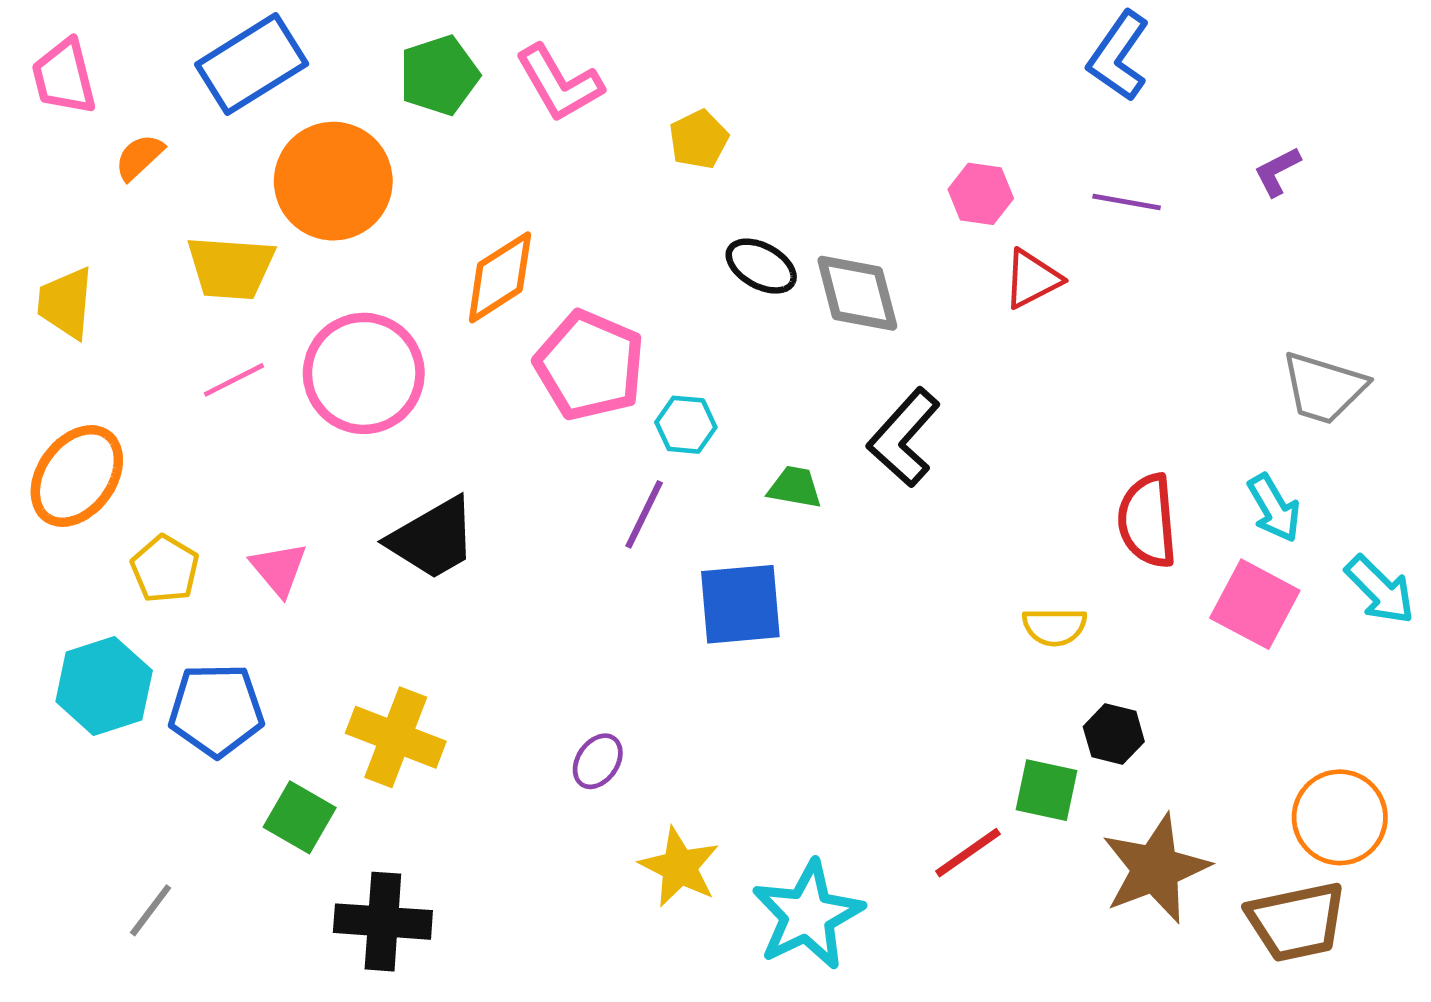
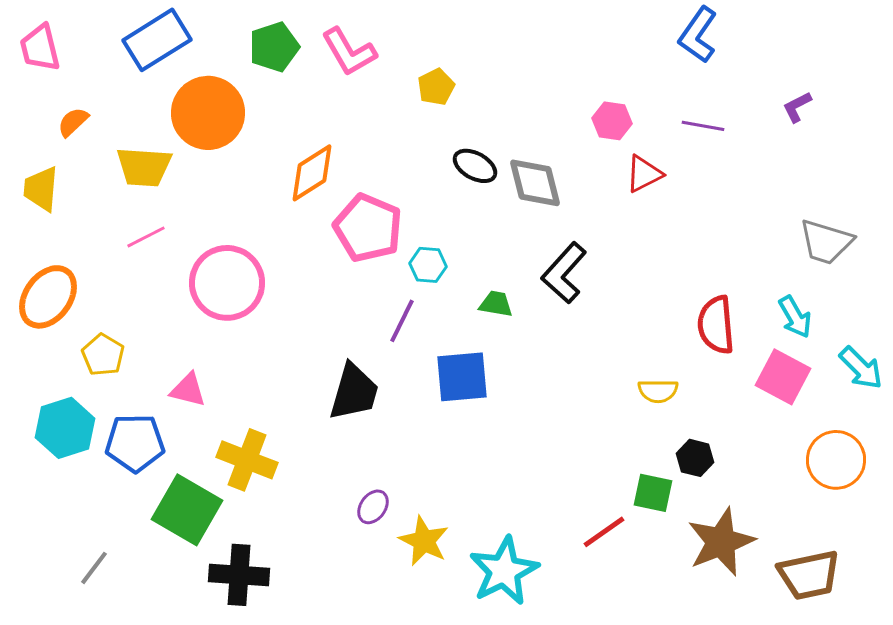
orange semicircle: (139, 157) -> (73, 122), moved
pink circle: (364, 373) -> (227, 283), moved
black trapezoid: (433, 539) -> (354, 392), moved, turned -44
pink triangle: (279, 569) -> (188, 390), moved, turned -36
purple ellipse: (598, 761) -> (373, 507), moved
green square: (300, 817) -> (187, 510), size x1.6
orange circle: (1340, 817) -> (836, 460), moved

